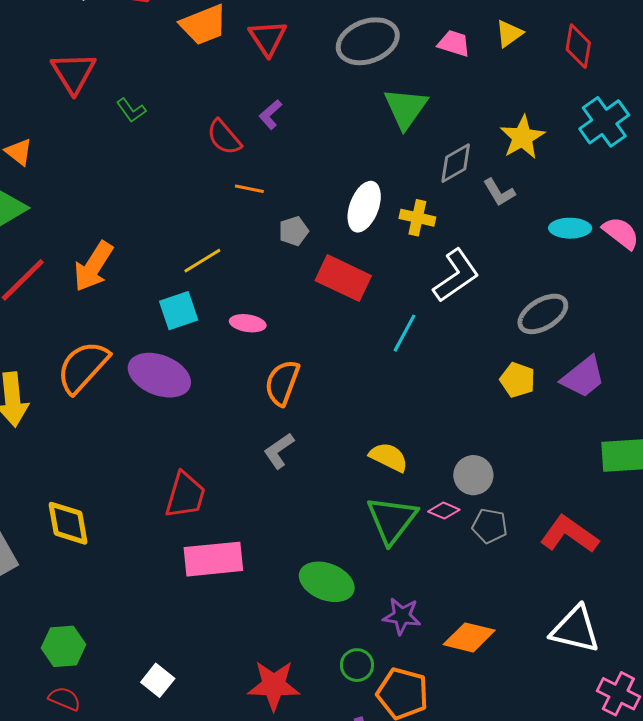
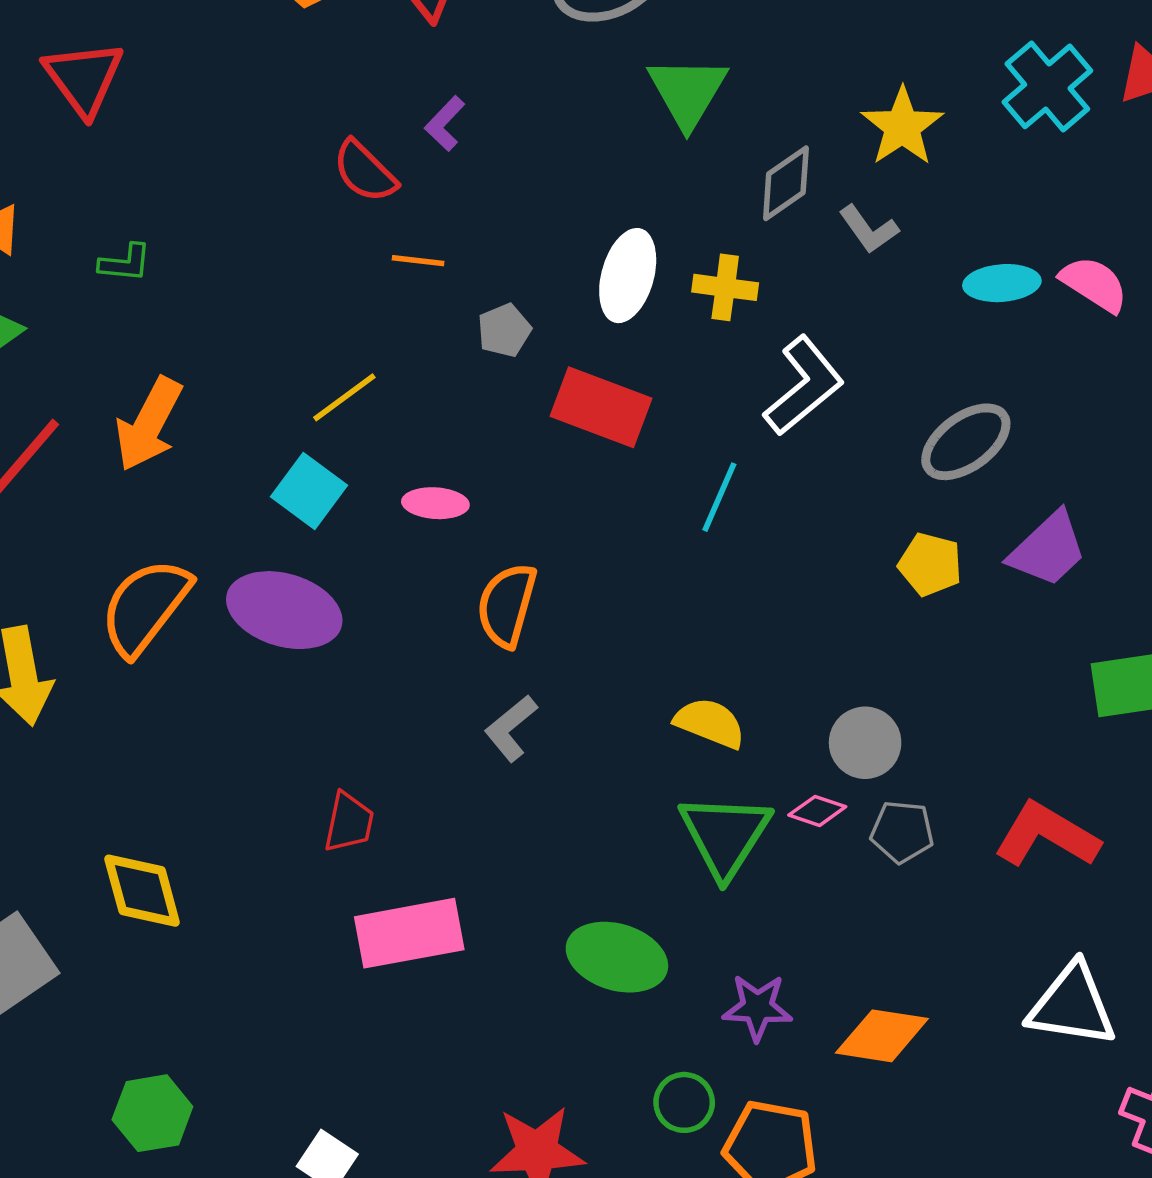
green L-shape: (131, 110) -> (125, 263), moved, turned -44
cyan square: (179, 311) -> (309, 491), turned -30
red trapezoid: (185, 495) -> (349, 822), size x0.7

